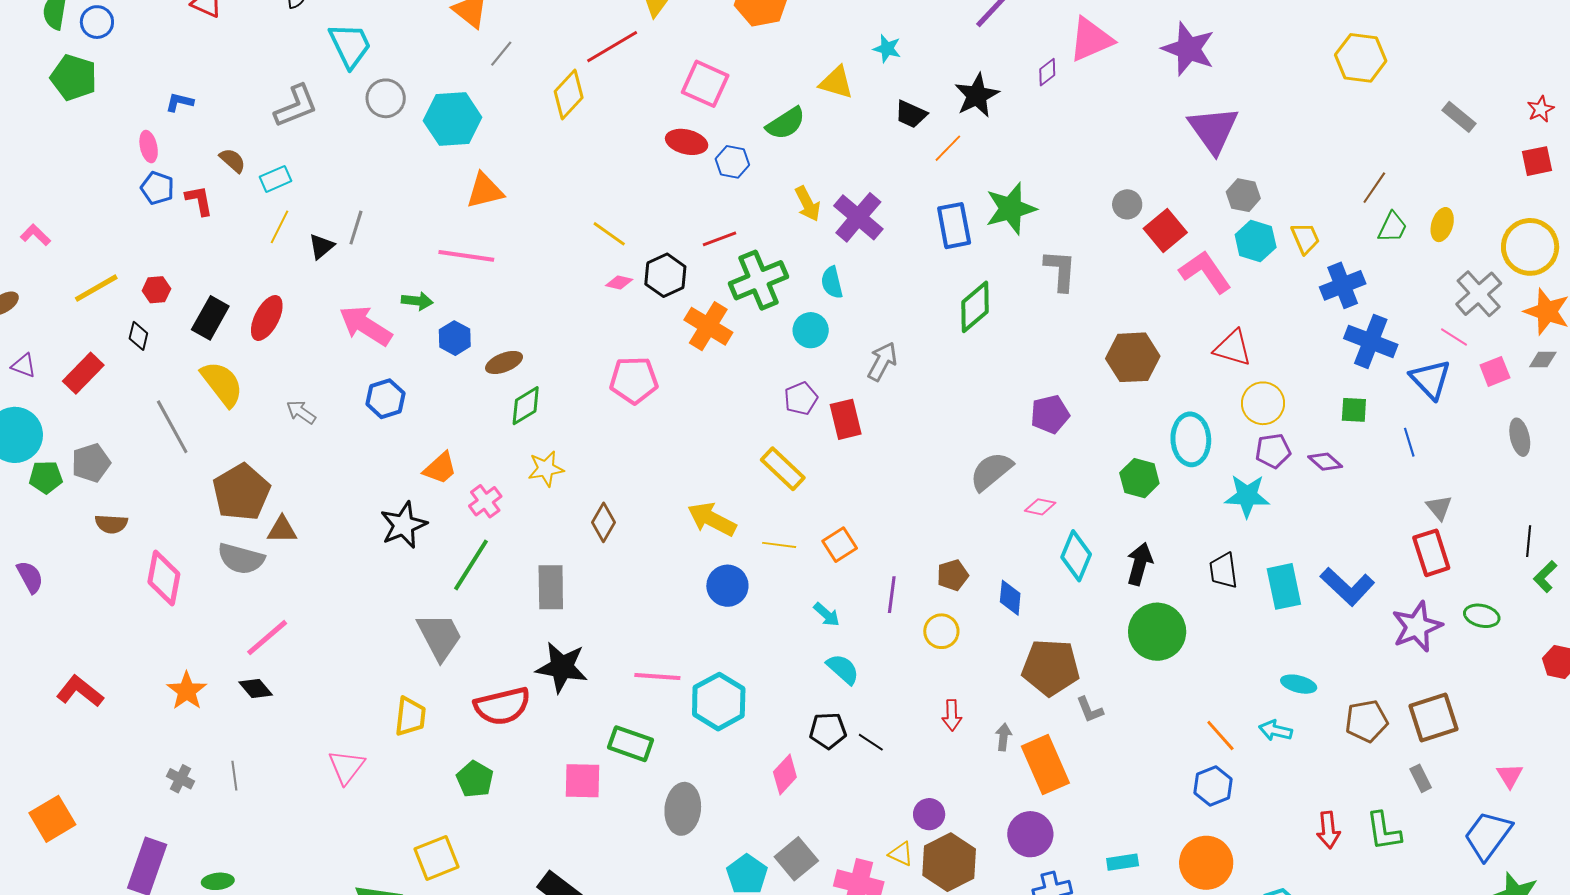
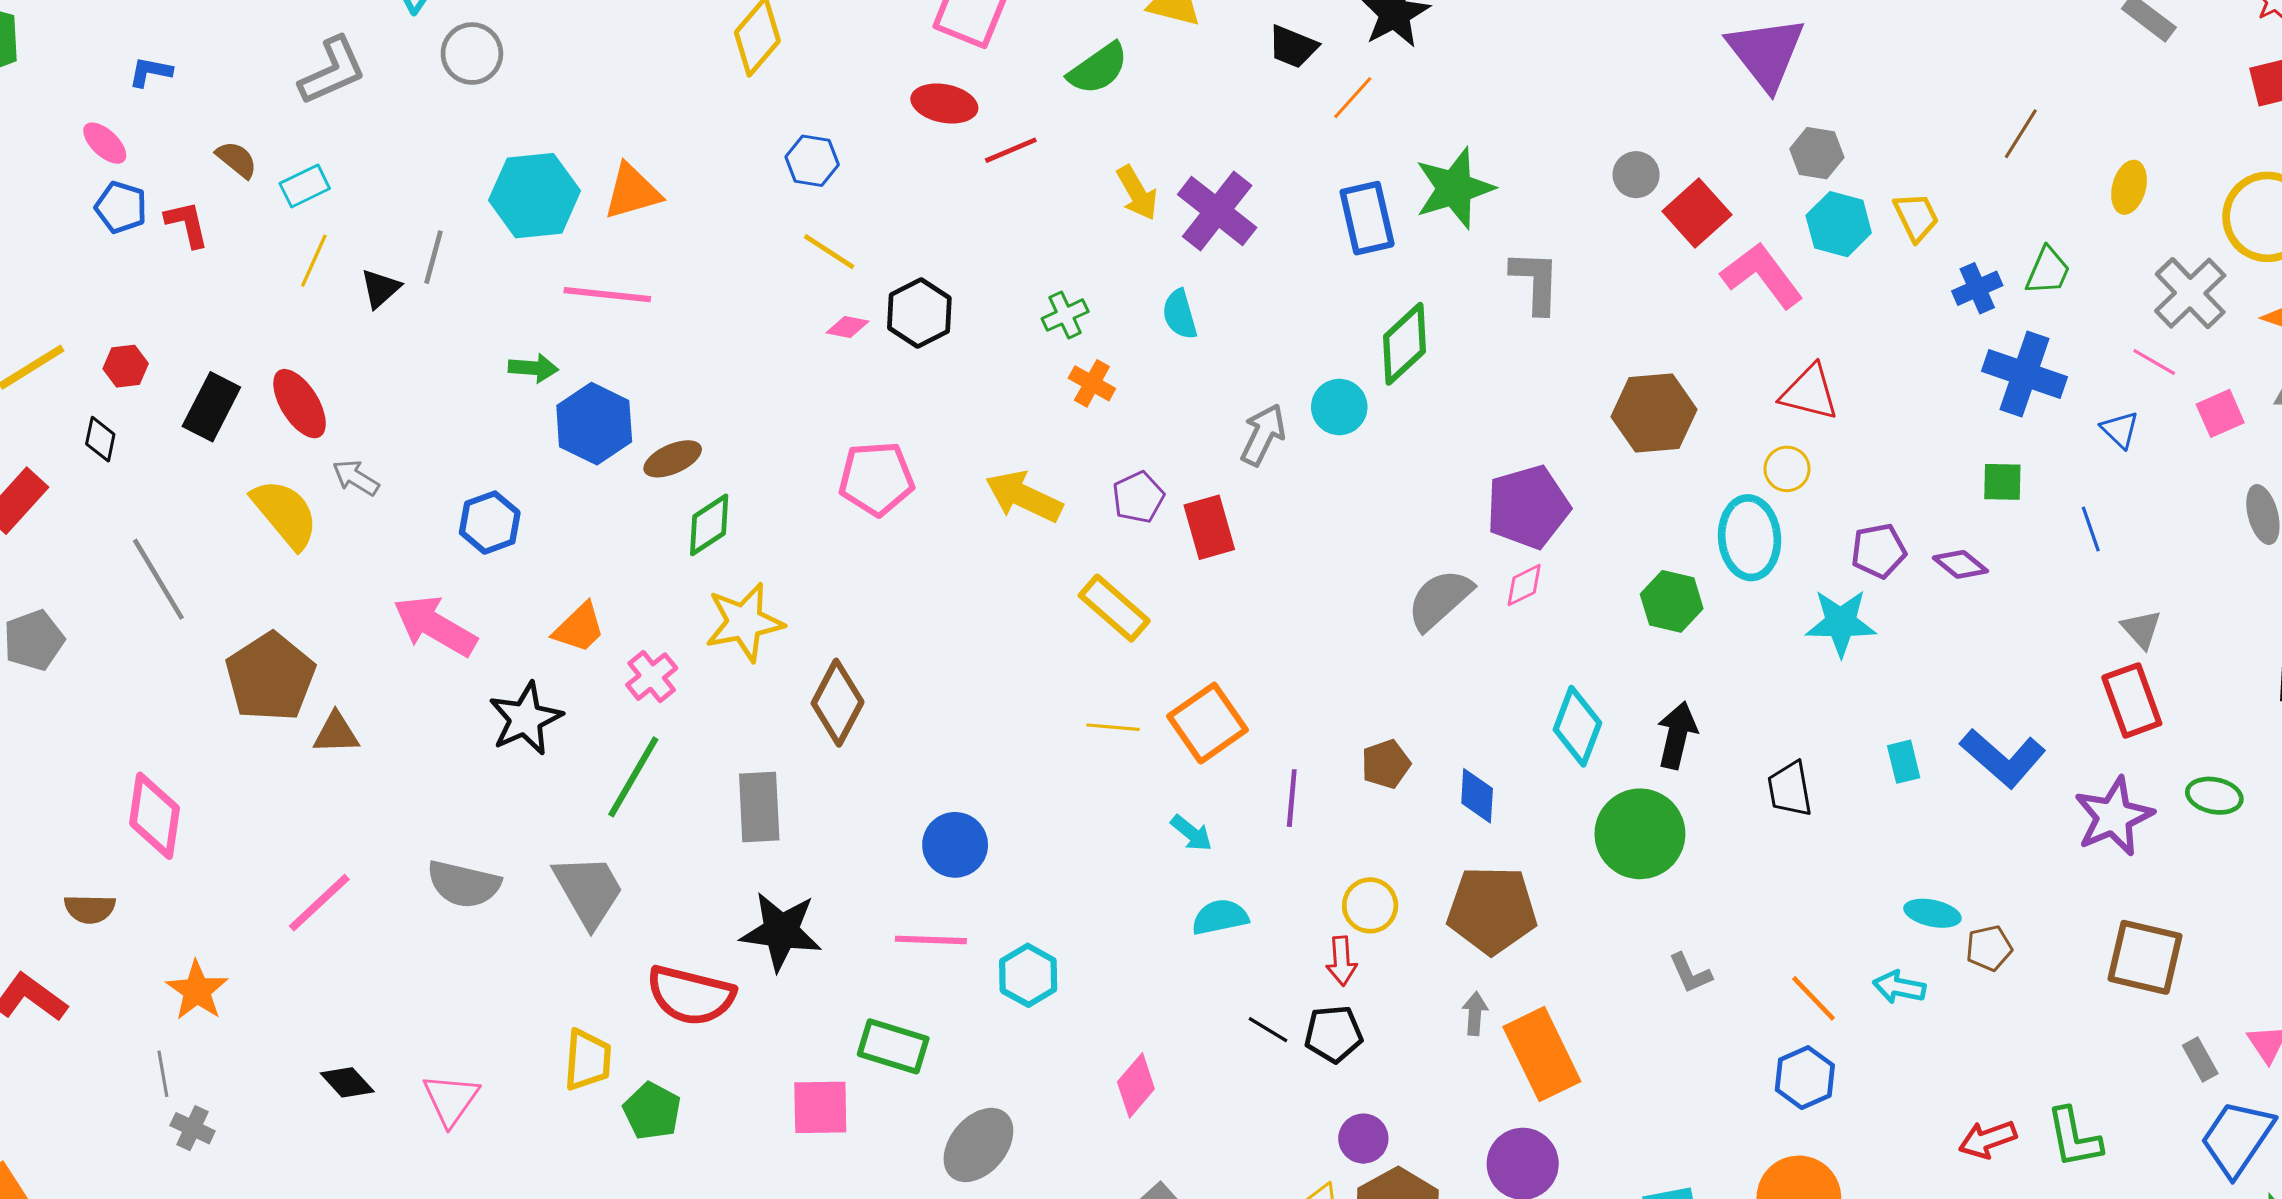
cyan hexagon: (453, 119) -> (535, 196), moved
pink ellipse: (149, 147) -> (105, 143), turned -32
blue hexagon: (732, 162) -> (812, 161), moved
green trapezoid: (1392, 227) -> (2048, 271), moved
red line: (719, 239) -> (1011, 150), moved
green cross: (759, 280) -> (1065, 315), size x0.5
blue cross: (1343, 285) -> (1977, 288), size x0.7
red ellipse: (267, 318) -> (300, 404), turned -57
pink arrow: (366, 326) -> (435, 626), moved
orange cross: (708, 326) -> (1092, 383), moved, size x0.6
cyan circle: (811, 330) -> (1339, 407), moved
blue hexagon: (455, 338) -> (594, 424), size x1.5
blue triangle: (1430, 379) -> (2120, 430), size x0.6
yellow semicircle: (222, 384) -> (285, 514), moved
yellow circle: (1263, 403) -> (1787, 469), moved, size x0.7
gray arrow: (301, 412) -> (356, 478), moved
purple pentagon: (1050, 414) -> (1528, 507), size x1.4
yellow star: (546, 469) -> (744, 622), size x1.4
pink diamond: (1040, 507) -> (1524, 585), moved, turned -36
yellow arrow: (712, 519) -> (1024, 496), moved
brown diamond: (604, 522) -> (838, 703), size x1.4
brown semicircle: (111, 524) -> (90, 909), moved
orange square: (840, 545) -> (1207, 723), size x1.4
gray semicircle: (241, 559) -> (464, 884), moved
black trapezoid: (1223, 571) -> (1790, 789), moved
blue circle: (727, 586) -> (955, 845), moved
cyan rectangle: (1284, 586) -> (1904, 762), size x0.6
yellow circle: (941, 631) -> (1370, 905), moved
green circle: (1157, 632) -> (1640, 834), moved
brown pentagon: (1051, 667) -> (1492, 910), moved
cyan semicircle: (843, 669) -> (1220, 917), turned -51
black diamond: (256, 689) -> (347, 1082), moved
cyan hexagon: (719, 702) -> (1028, 975), size x0.7
red semicircle: (502, 706) -> (691, 995), turned 30
gray L-shape: (1090, 710) -> (1690, 973), moved
red arrow: (952, 715) -> (1342, 961), moved
yellow trapezoid: (410, 716) -> (588, 1060), moved
brown square: (1433, 717) -> (2145, 957), turned 33
brown pentagon: (1366, 721) -> (1989, 948), moved, size x0.7
black pentagon: (828, 731) -> (1333, 1034), moved
gray line: (234, 776) -> (163, 1074), moved
gray rectangle: (1421, 778) -> (2200, 1060), moved
gray ellipse: (683, 809) -> (978, 1145), turned 36
red arrow: (1328, 830) -> (1988, 1139), turned 78

